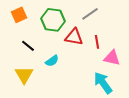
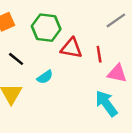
gray line: (90, 14) -> (116, 20), moved

